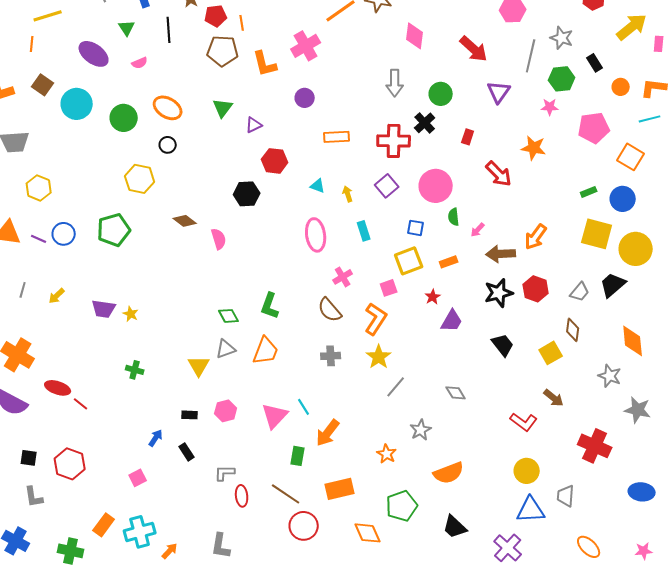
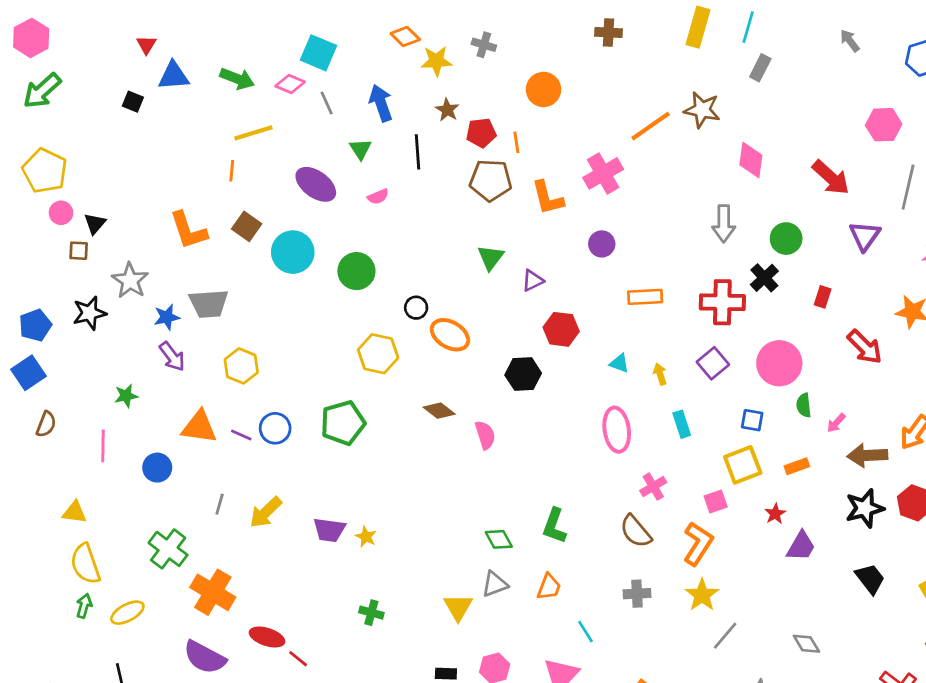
orange ellipse: (168, 108) -> (450, 335), moved
yellow arrow: (57, 296) -> (266, 512), size x1.5
orange trapezoid: (266, 351) -> (549, 587), size x0.7
cyan line: (304, 407) -> (585, 632), moved

